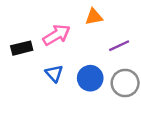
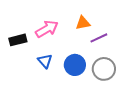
orange triangle: (94, 17) -> (83, 23), moved

